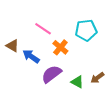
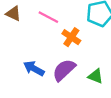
brown triangle: (12, 46) -> (13, 14), moved
blue arrow: (31, 56) -> (34, 68), moved

